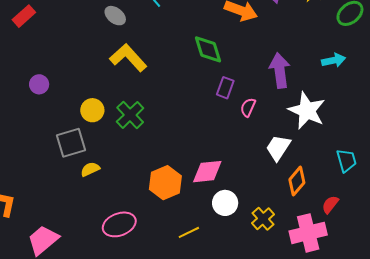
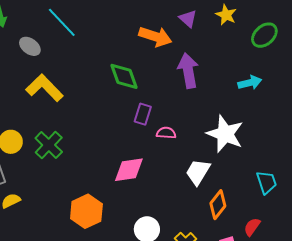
purple arrow: (280, 71) -> (188, 71), moved
pink semicircle: (248, 107) -> (166, 133), turned 72
pink diamond: (207, 172) -> (129, 170), moved

